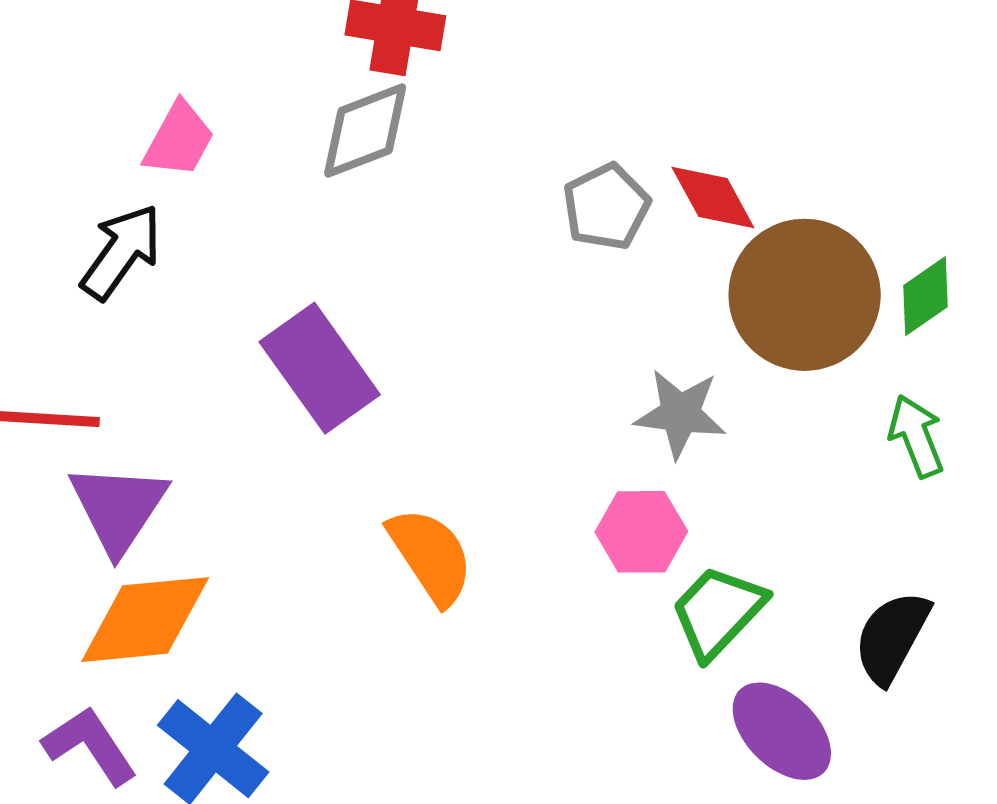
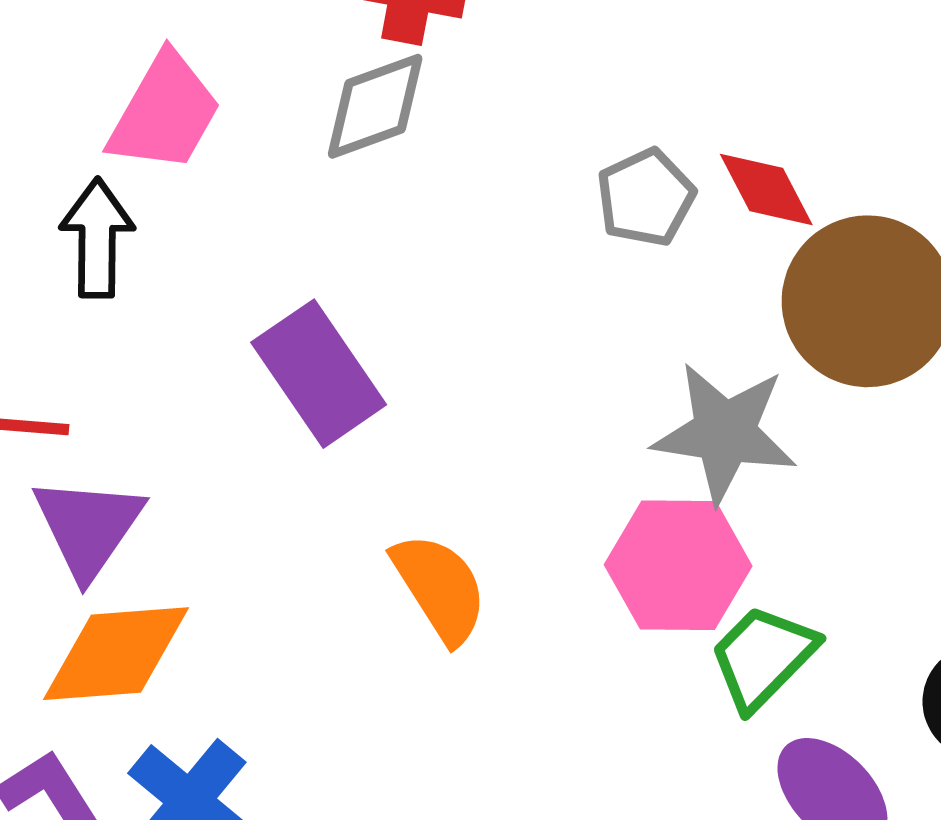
pink trapezoid: (179, 140) -> (165, 113), size x1.4
black arrow: (121, 252) -> (97, 238), turned -36
gray star: (680, 414) -> (725, 433), size x1.4
pink hexagon: (641, 532) -> (678, 565), size x1.4

